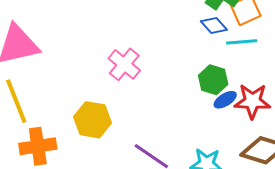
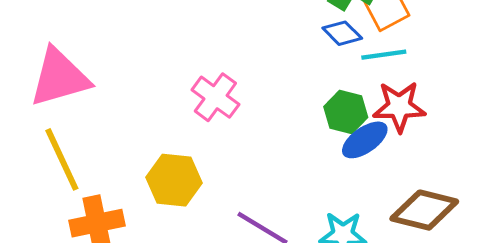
blue ellipse: (225, 100) -> (365, 140), size x1.4
red star: (252, 101) -> (399, 107), moved

